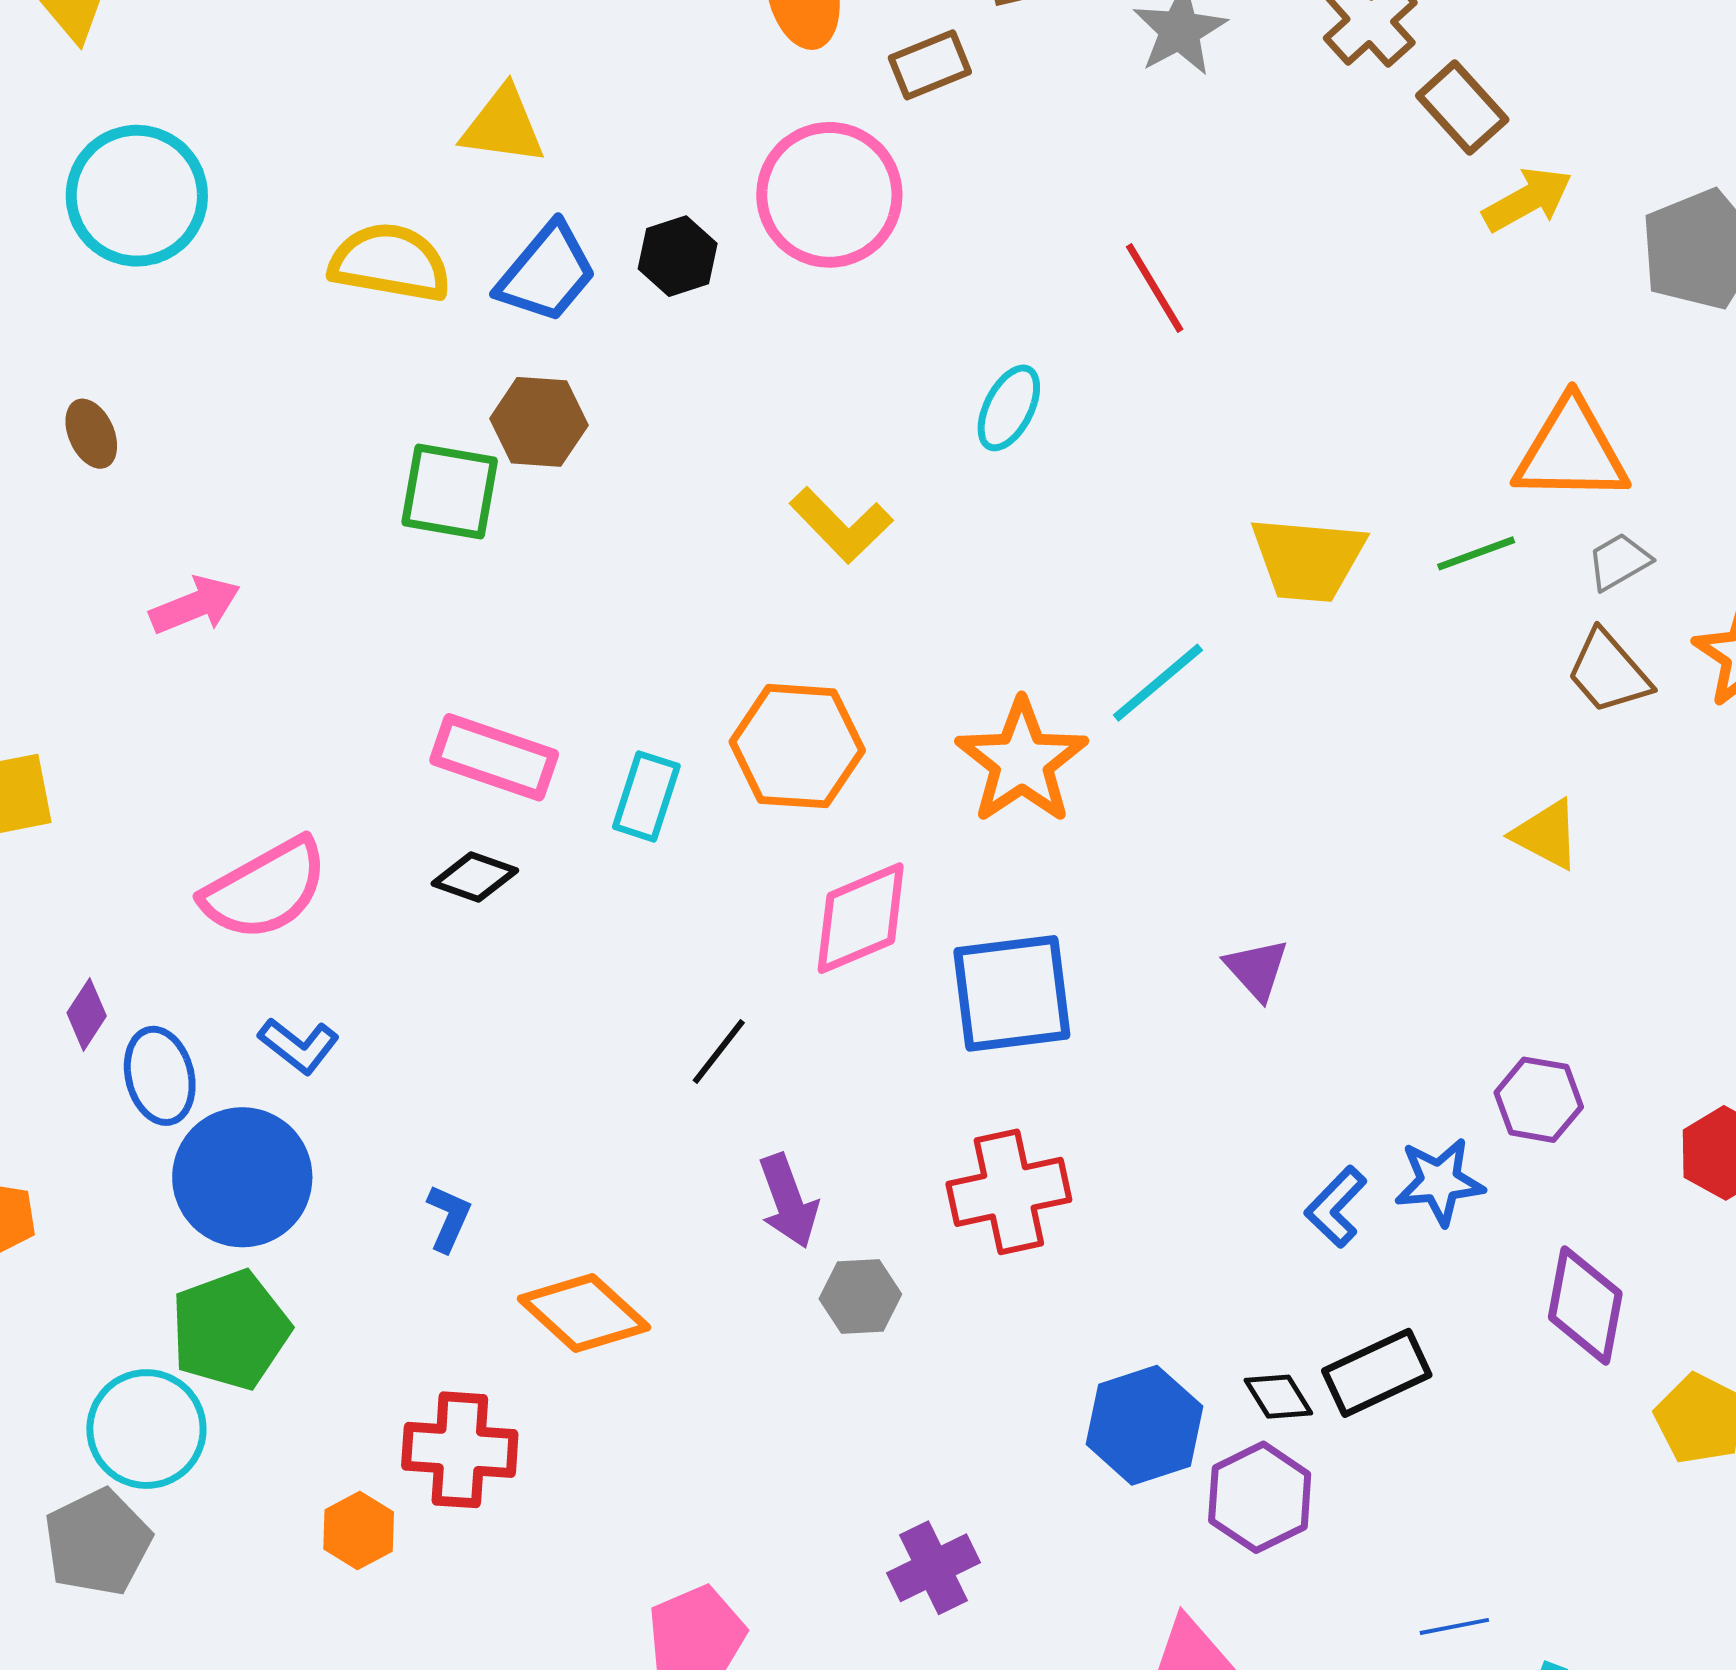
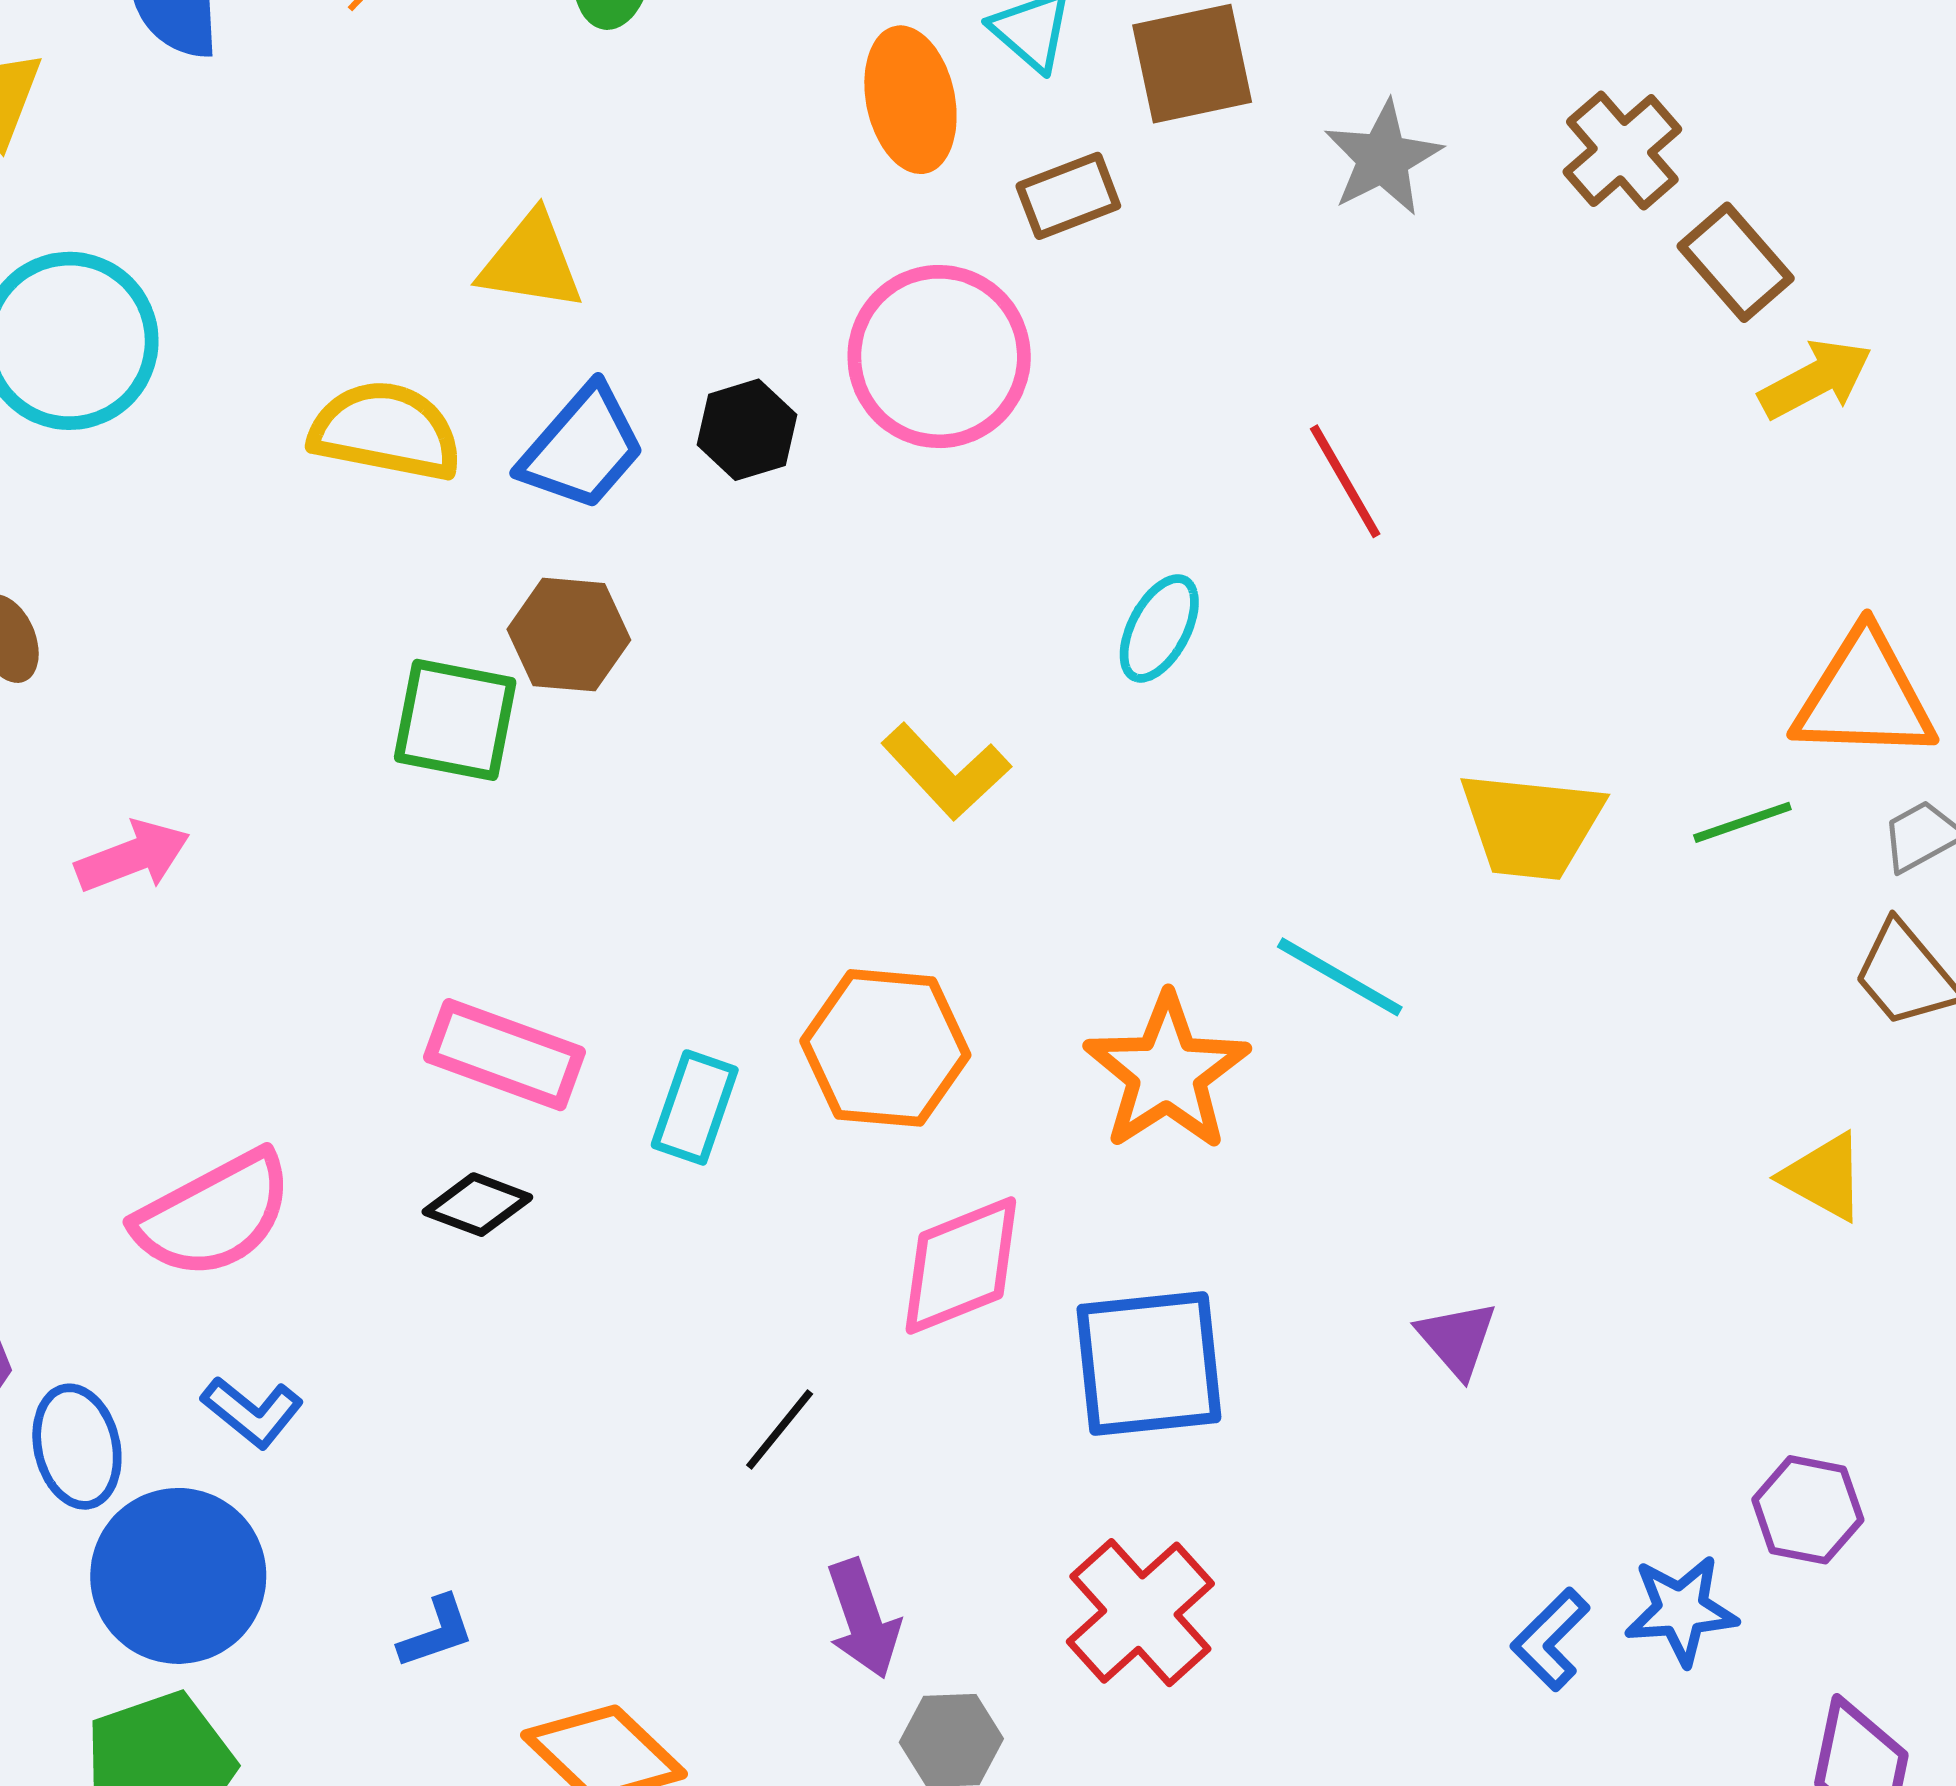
cyan line: (1158, 683) -> (1340, 977), turned 69
red cross: (1009, 1192) -> (1140, 1613), turned -31
blue L-shape: (449, 1218) -> (436, 1632), turned 46

